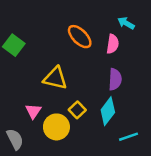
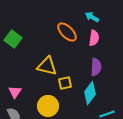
cyan arrow: (126, 23) -> (92, 17), moved
yellow square: (77, 110) -> (65, 83), moved, turned 32
pink triangle: (33, 111) -> (15, 92), moved

